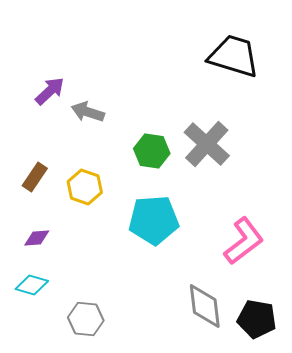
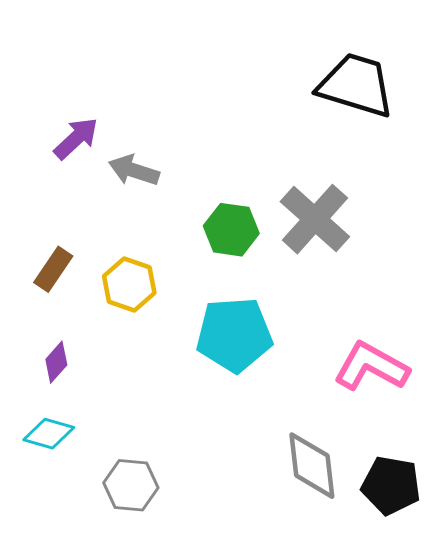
purple diamond: (37, 238) -> (56, 362), turned -44
pink L-shape: (244, 241) -> (371, 367), turned -114

